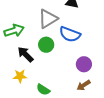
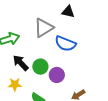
green circle: (46, 45) -> (40, 67), moved
purple circle: (84, 64) -> (57, 75), moved

